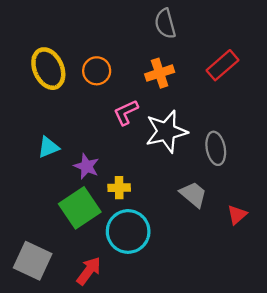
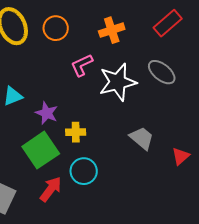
gray ellipse: (216, 148) -> (162, 72), moved, turned -40
cyan circle: (128, 231) -> (84, 171), size x0.7
red arrow: (89, 271) -> (51, 189), moved

